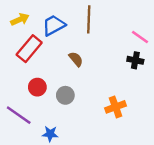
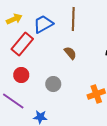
brown semicircle: (76, 59) -> (70, 53), moved
red circle: (37, 87) -> (21, 75), moved

